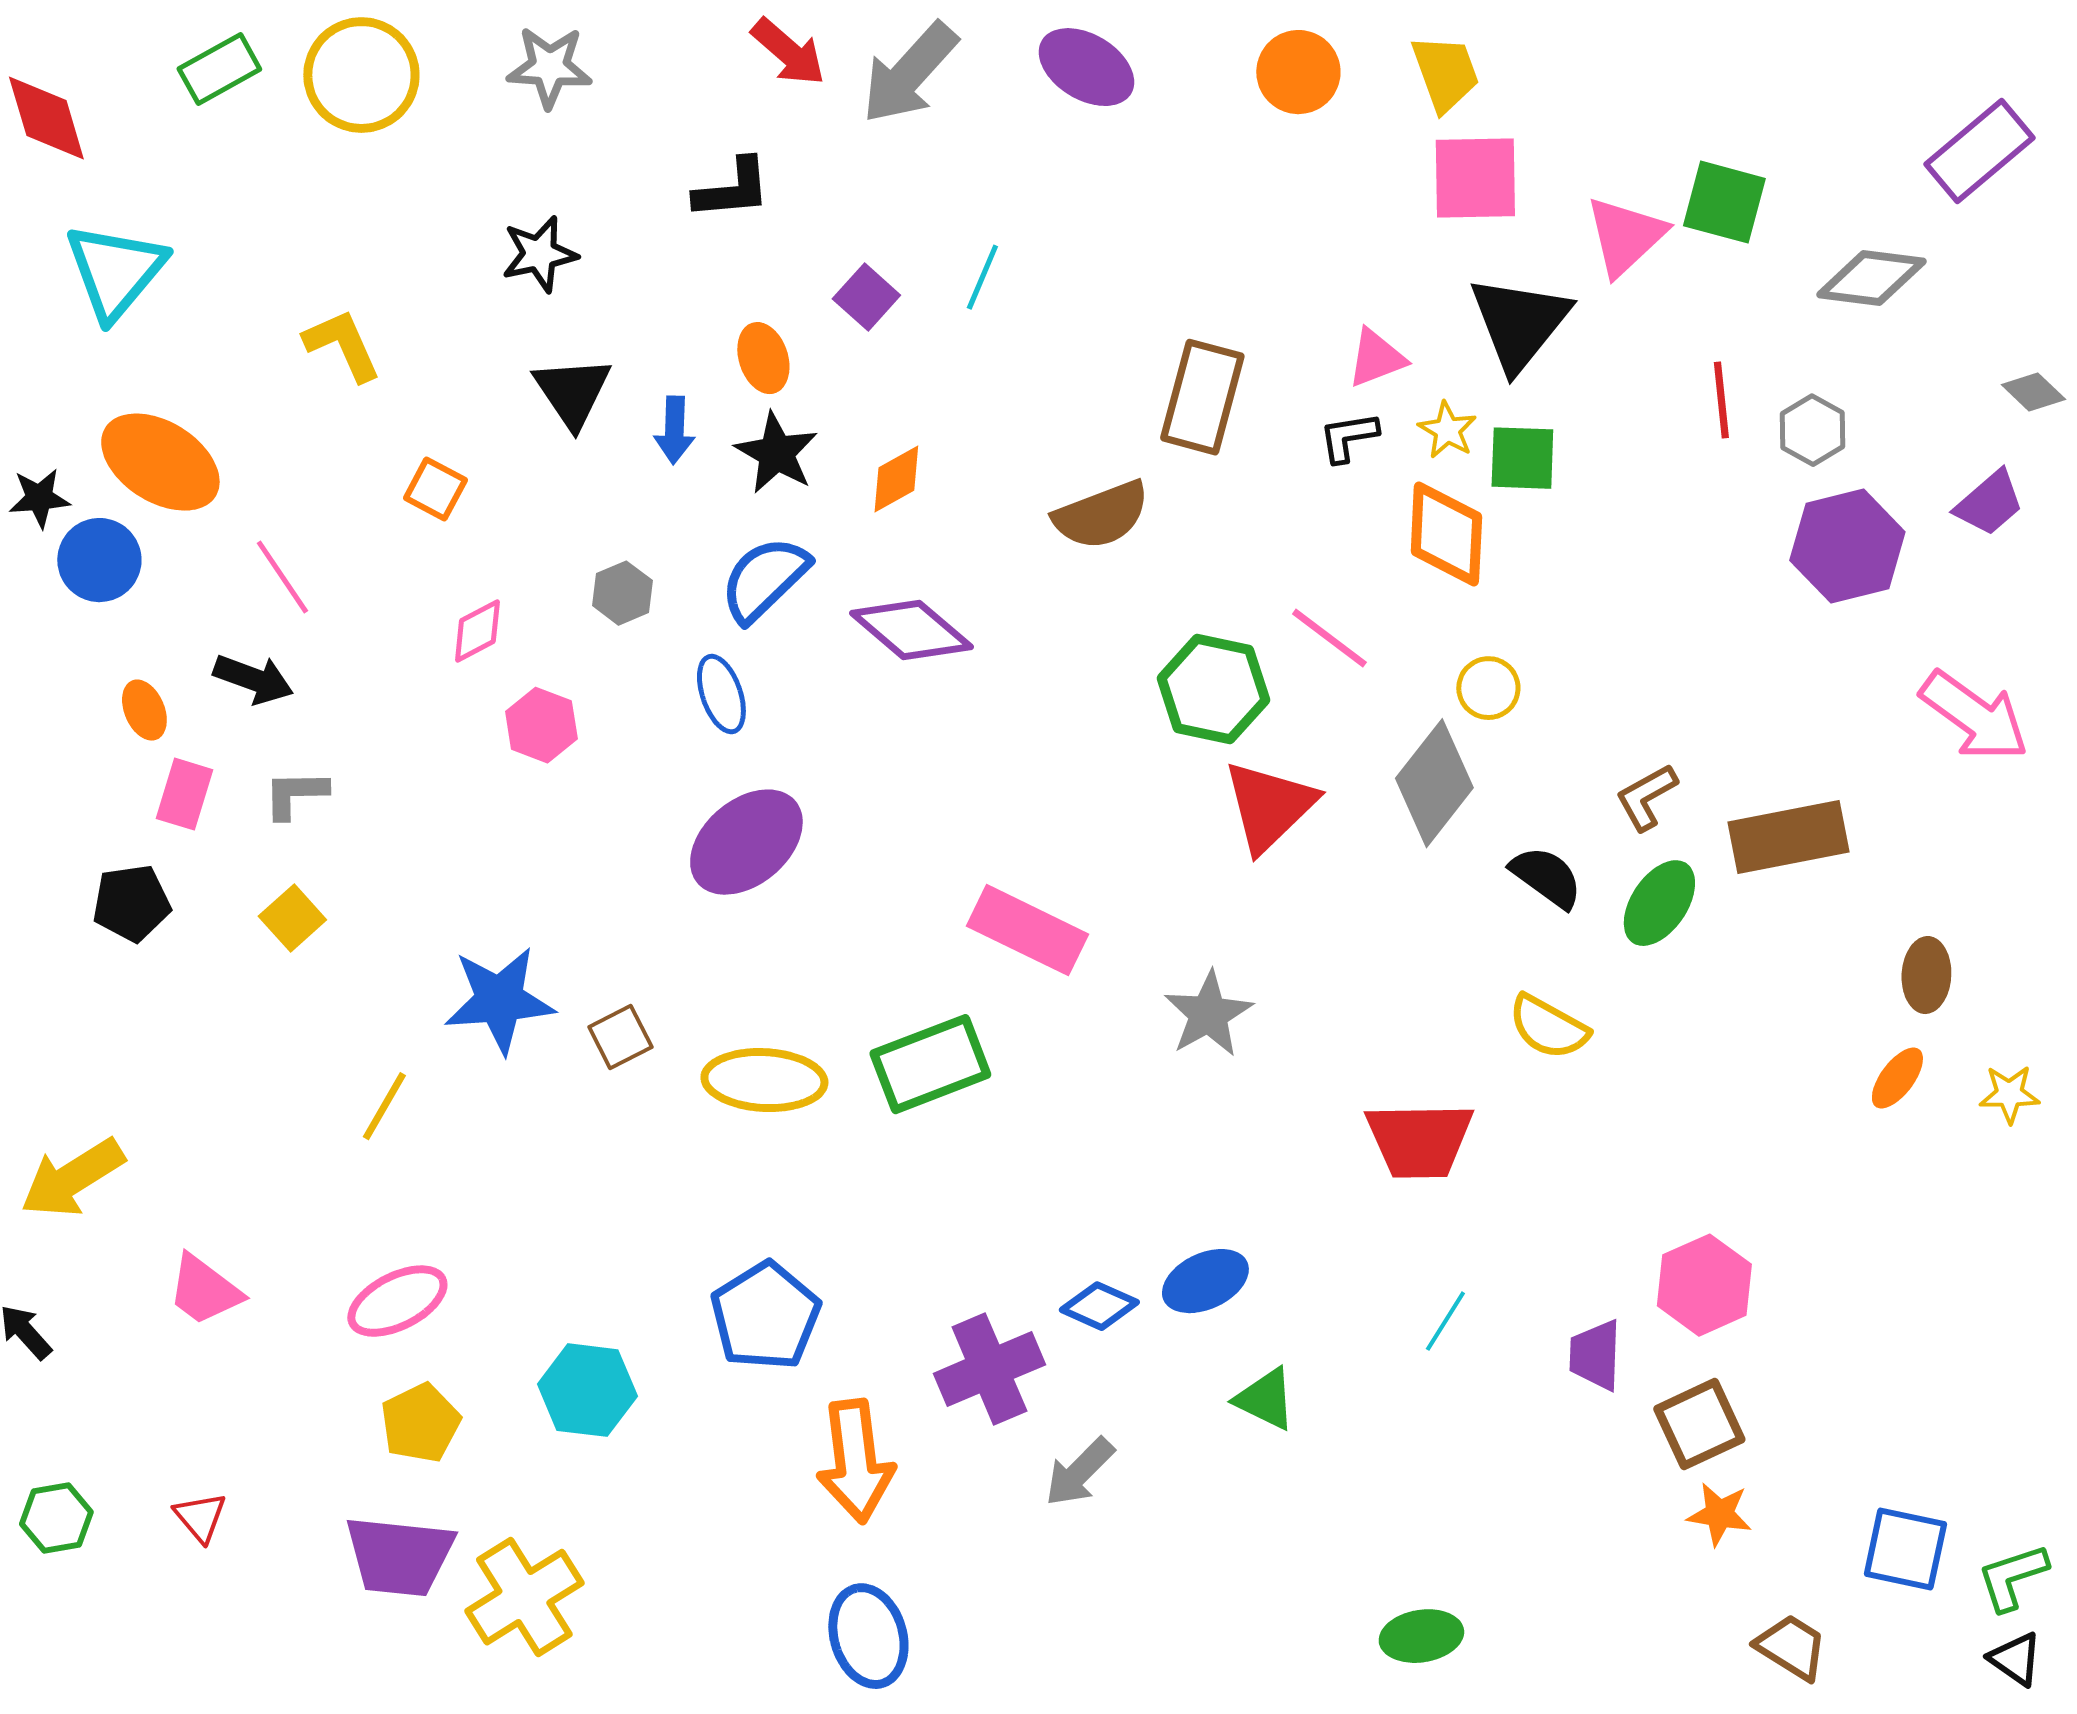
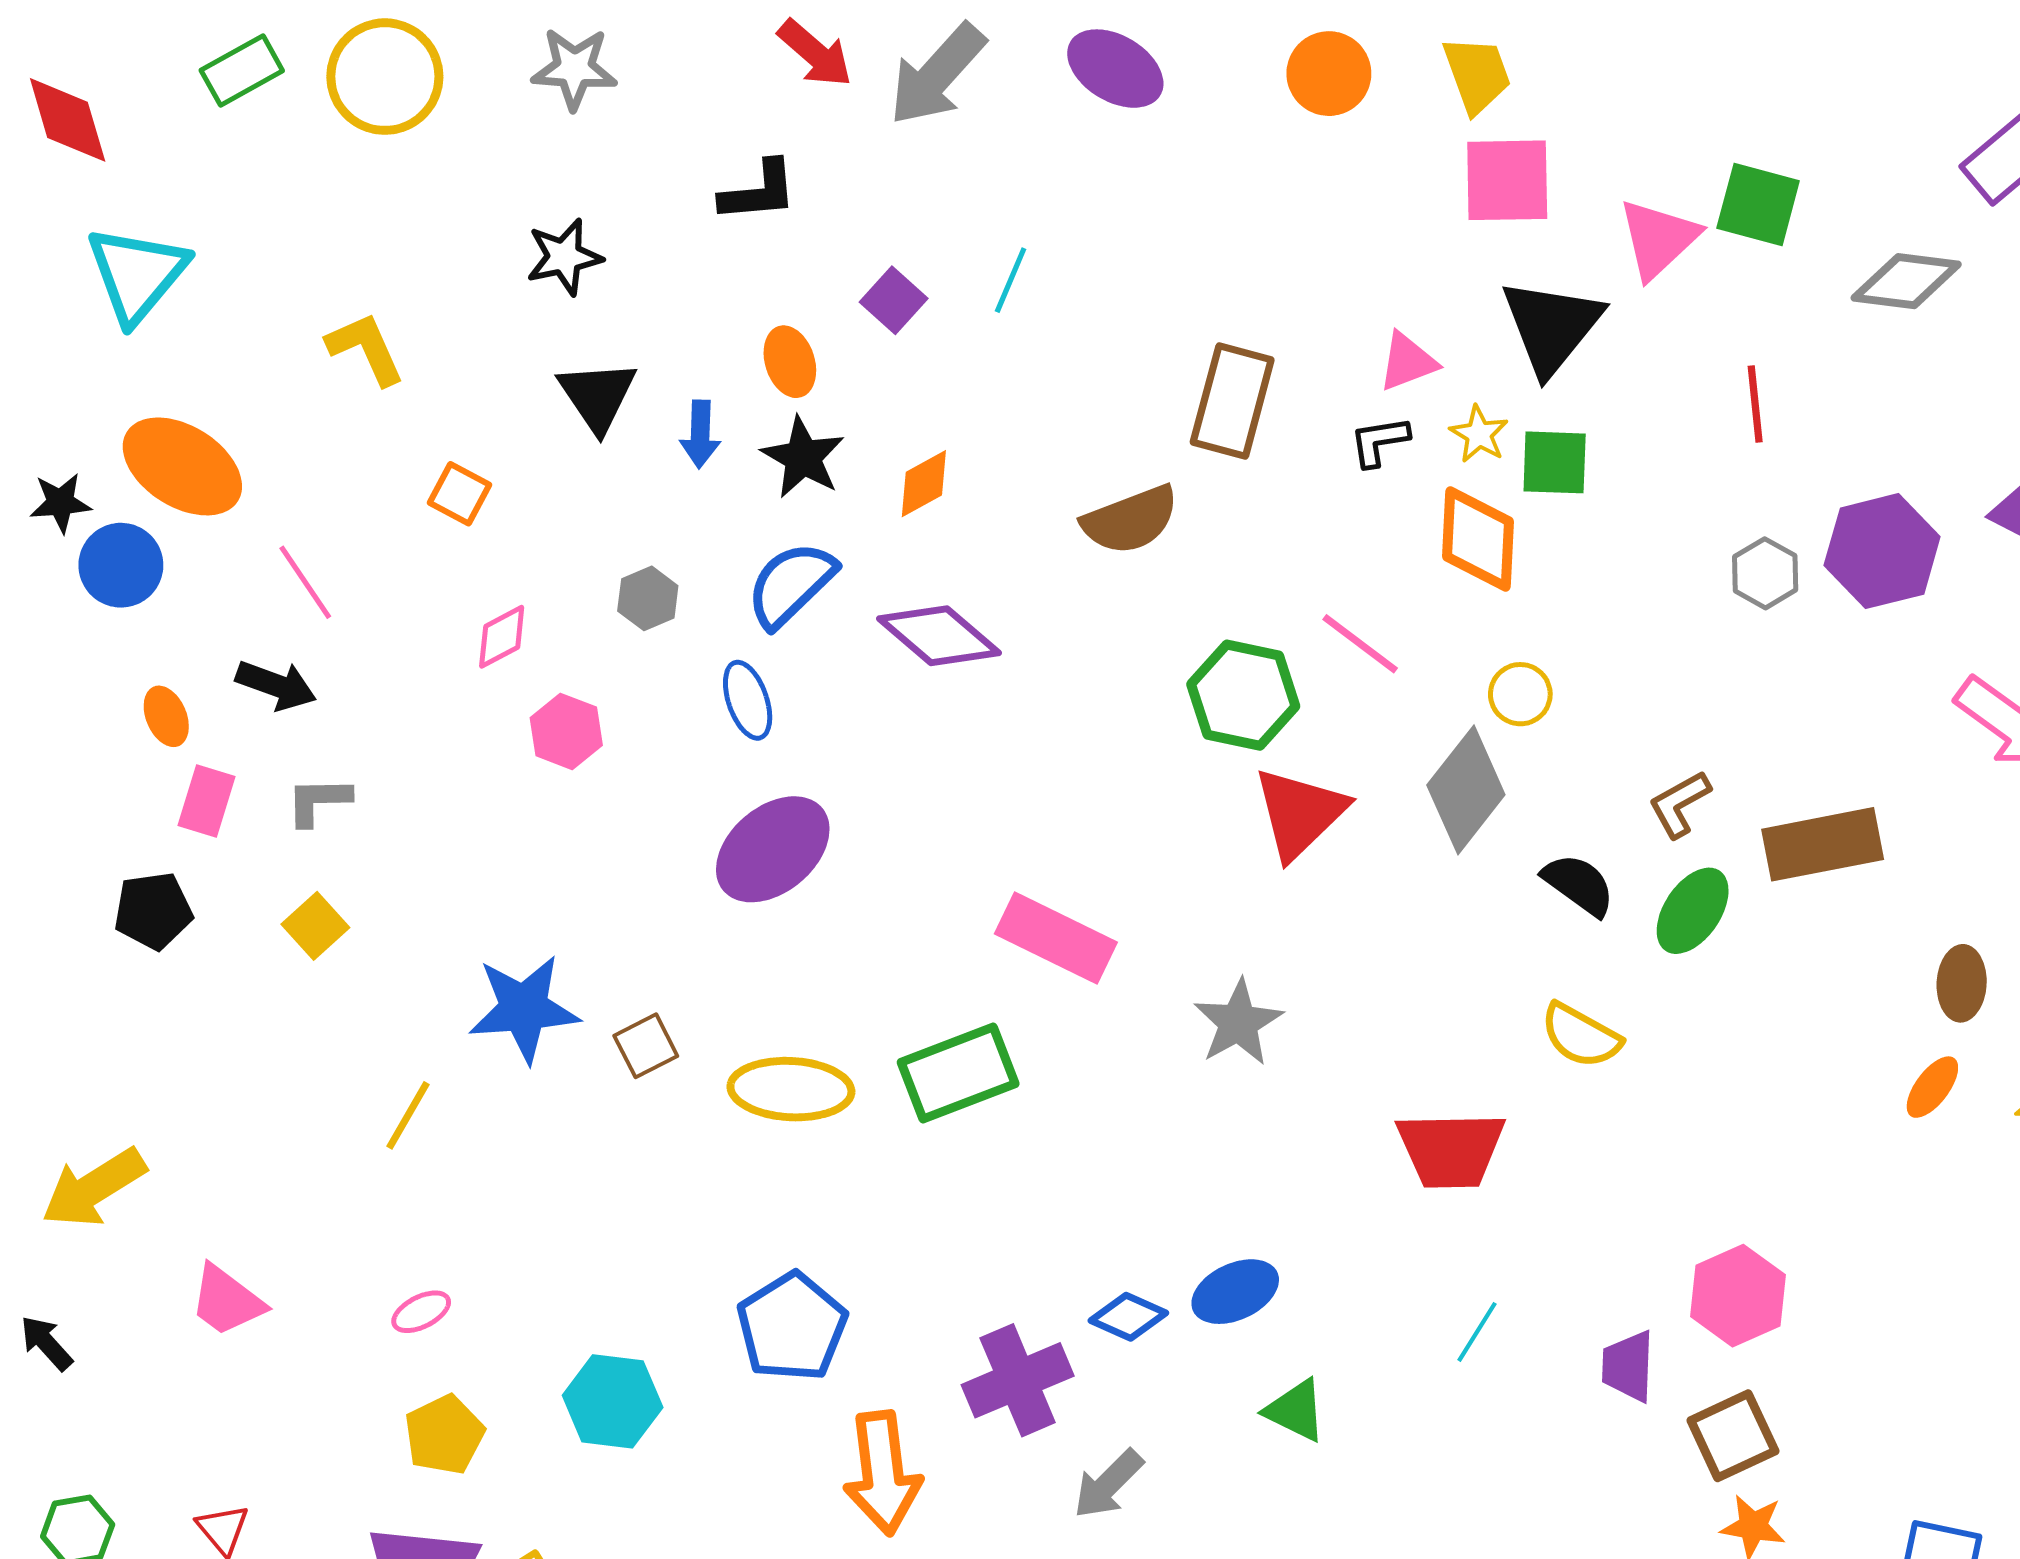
gray hexagon: (1812, 430) -> (1765, 573), moved
pink ellipse: (397, 1301) -> (421, 1312), size x0.6

